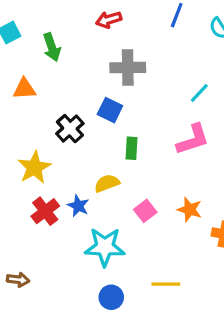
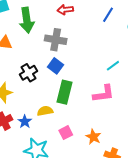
green arrow: (52, 47) -> (27, 20), size x1.4
gray cross: (128, 68) -> (56, 40), moved
green rectangle: (132, 148) -> (64, 92), size x1.6

